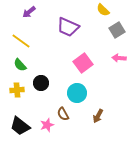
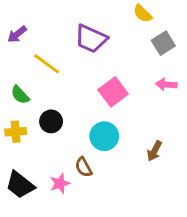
purple arrow: (29, 12) -> (17, 34), moved
yellow line: (21, 41) -> (47, 64), moved
brown arrow: (98, 116) -> (154, 151), moved

